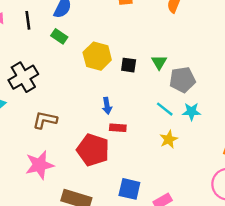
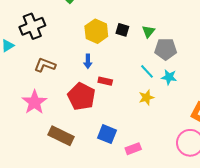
yellow hexagon: (97, 56) -> (96, 31), moved
blue arrow: (107, 106) -> (88, 61), moved
pink star: (40, 165) -> (34, 102), turned -30

